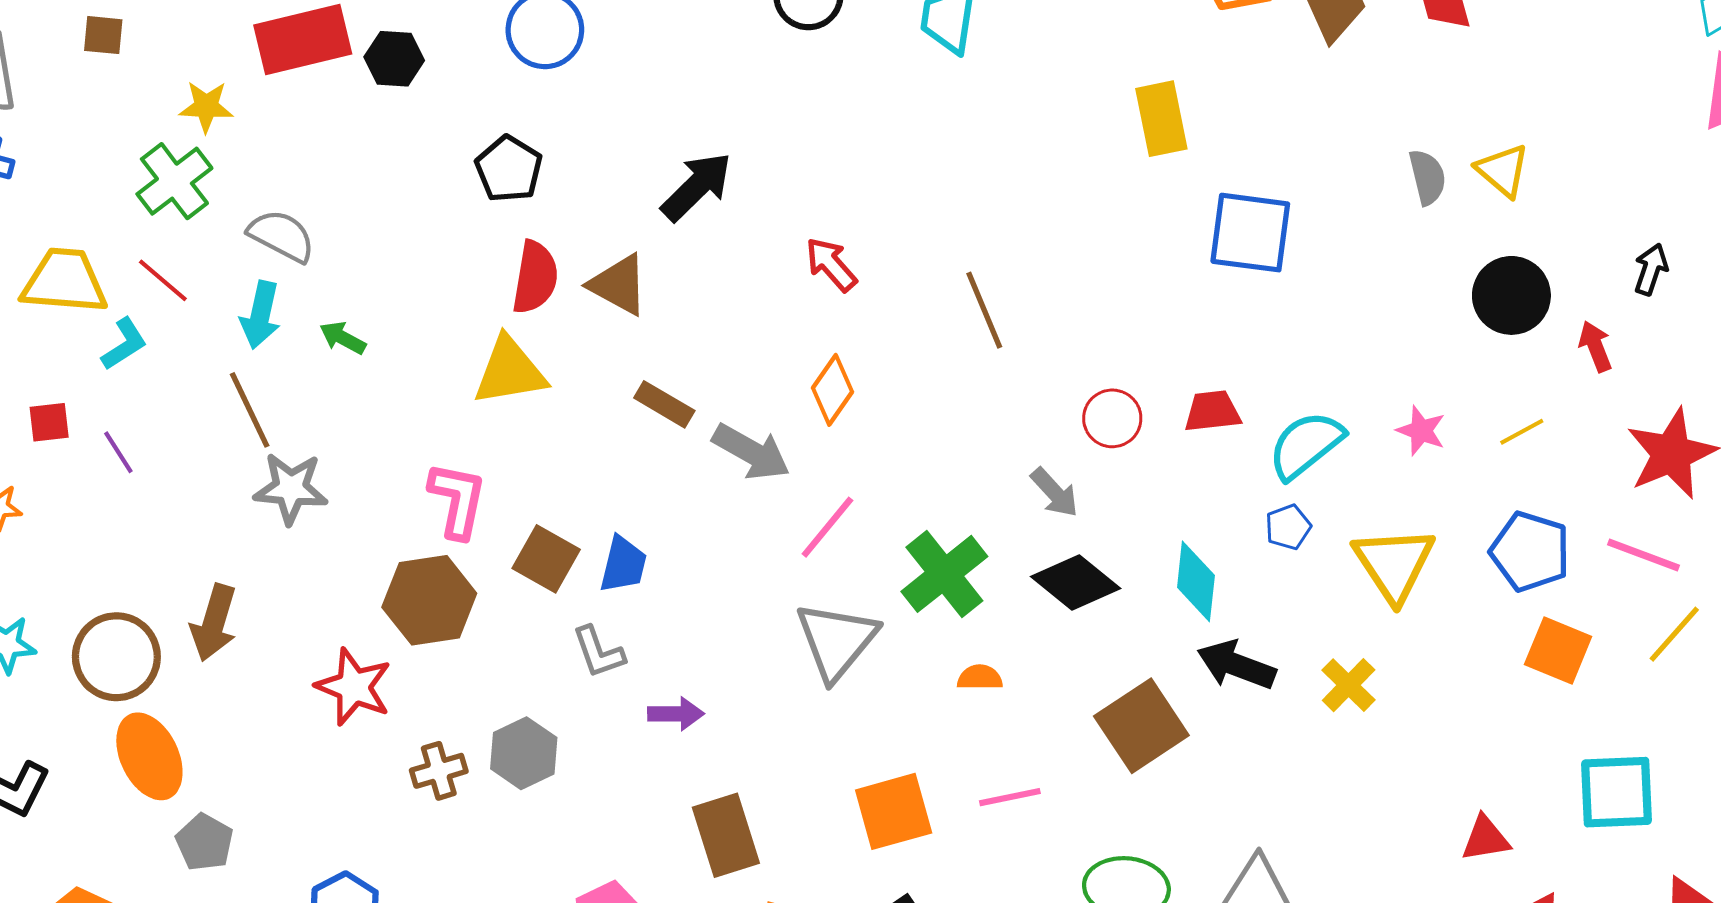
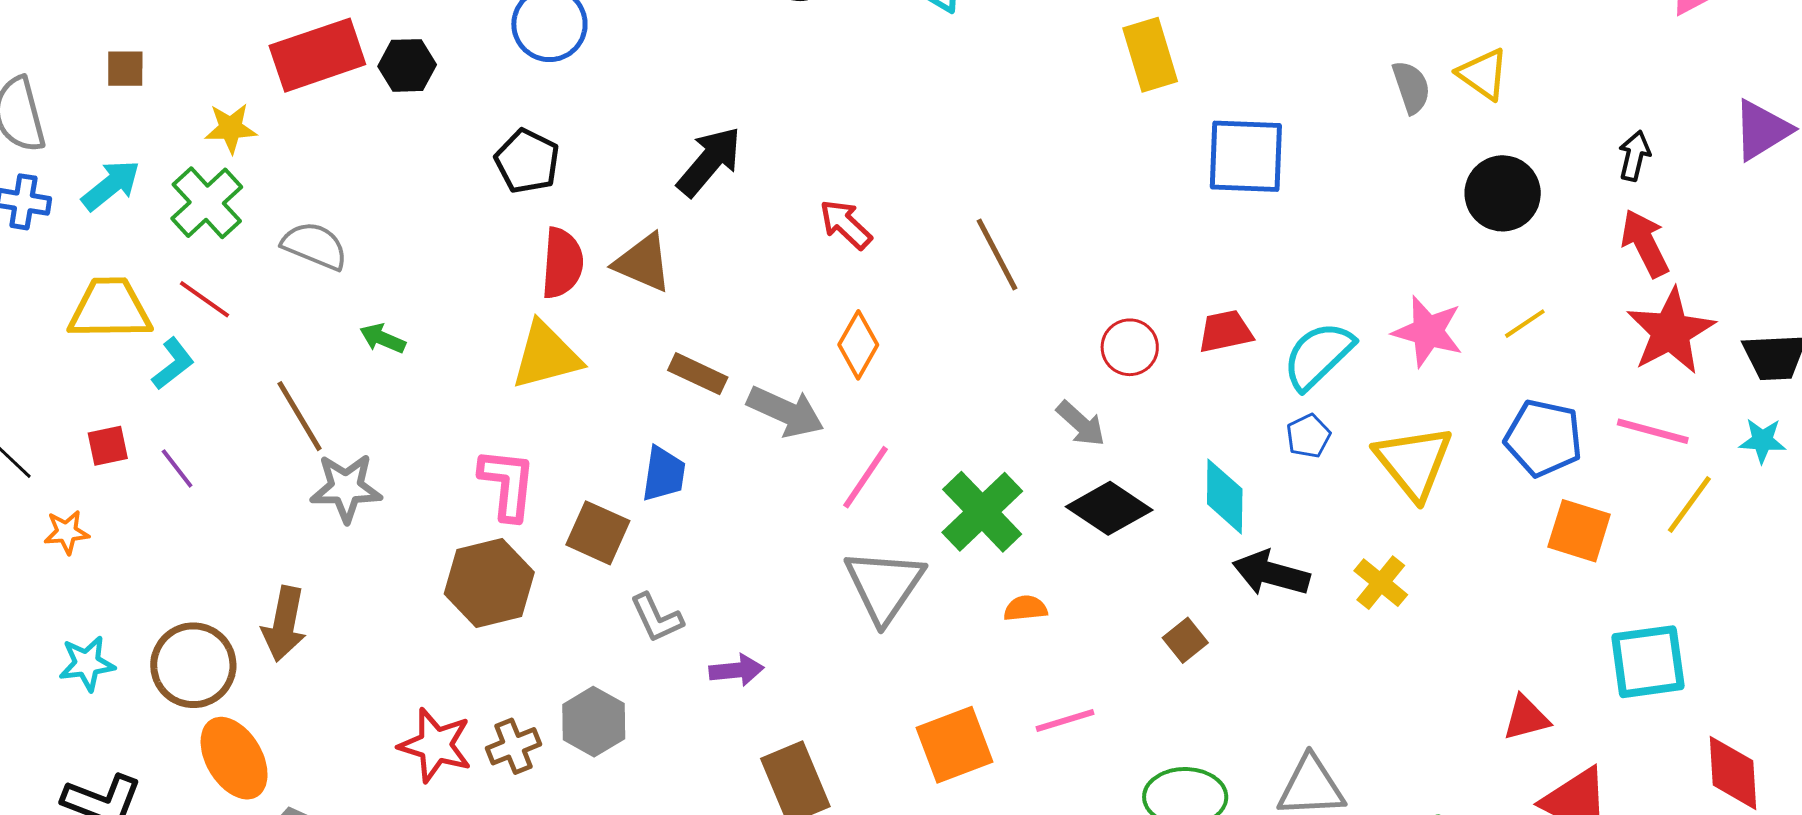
cyan arrow: (260, 315) -> (111, 185), moved, turned -136
red arrow: (1595, 346) -> (1645, 243), moved, size x1.4
pink star: (1421, 431) -> (1428, 331), size x1.5
blue trapezoid: (623, 565) -> (664, 474), moved
red star: (354, 687) -> (435, 745), moved
brown square: (1141, 726) -> (1185, 640), size x0.5

